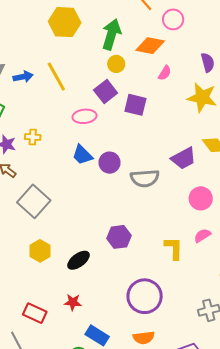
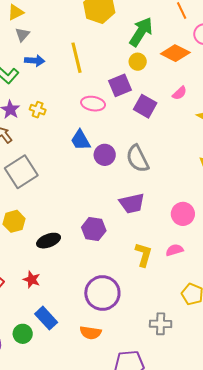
pink semicircle: (165, 73) -> (179, 93), moved
blue arrow: (23, 77) -> (35, 61), moved
purple trapezoid: (184, 158) -> (132, 203), moved
gray semicircle: (145, 178) -> (137, 159), moved, turned 52

